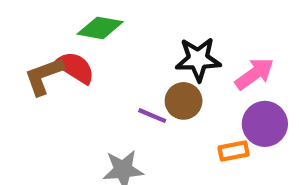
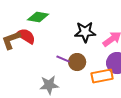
brown circle: (184, 101) -> (77, 62), moved
orange rectangle: (234, 151) -> (102, 76), size x1.5

